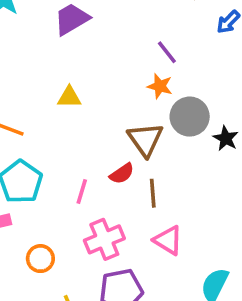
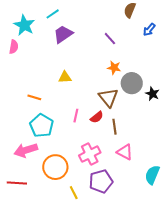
purple line: (167, 52) -> (110, 39), moved
pink line: (82, 192) -> (76, 116), moved
orange circle: (40, 259) -> (55, 167), size x1.6

